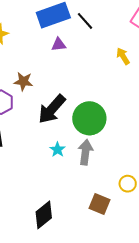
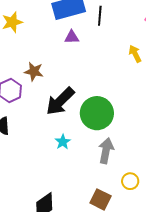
black line: (85, 21) -> (100, 16), turned 42
gray arrow: (85, 152) -> (106, 151), moved

